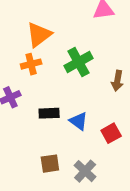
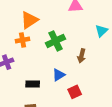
black rectangle: (49, 113) -> (33, 84), moved
blue triangle: (79, 121) -> (59, 75), moved, turned 48

